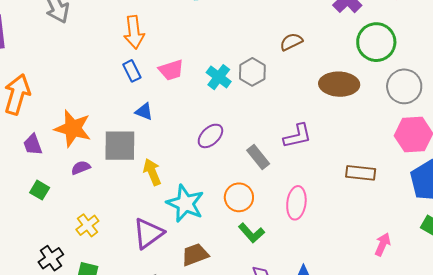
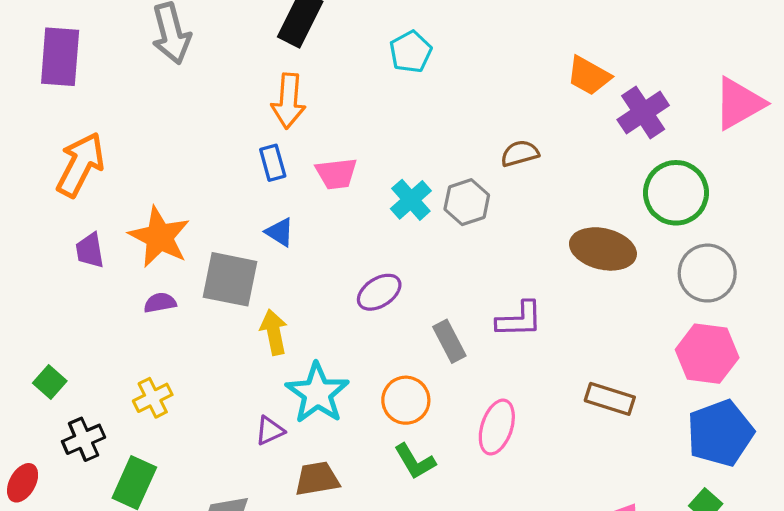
brown semicircle: (291, 42) -> (520, 153), moved
green square: (40, 190) -> (50, 382), moved
purple triangle: (148, 233) -> (270, 431), moved, size x0.6

